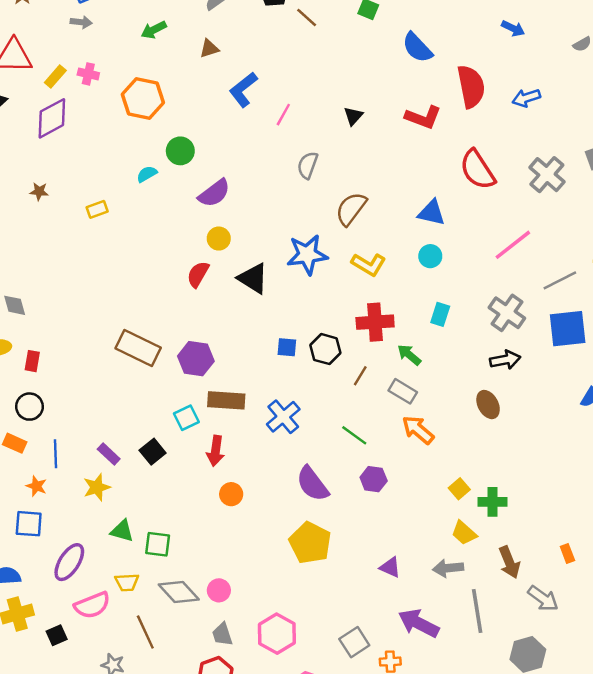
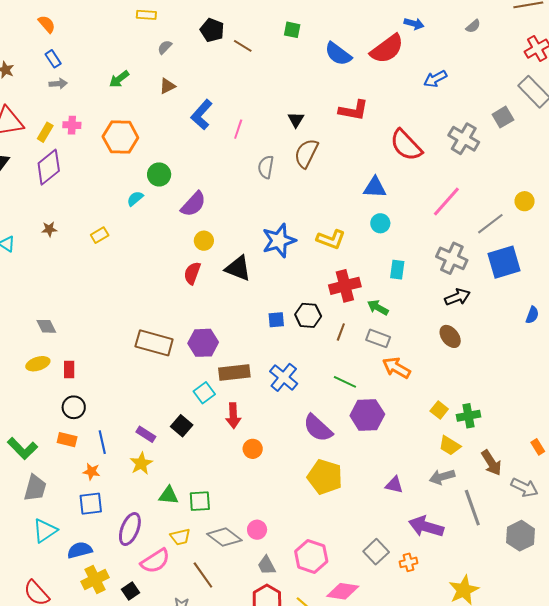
red semicircle: (471, 87) -> (387, 49), moved, turned 75
brown semicircle: (351, 209) -> (306, 153), moved
purple hexagon: (374, 479) -> (367, 415), size x1.5

